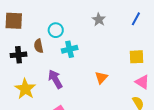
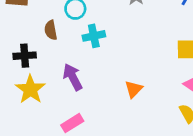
black cross: (19, 55) -> (25, 56), moved
orange triangle: (101, 78) -> (134, 89), moved

